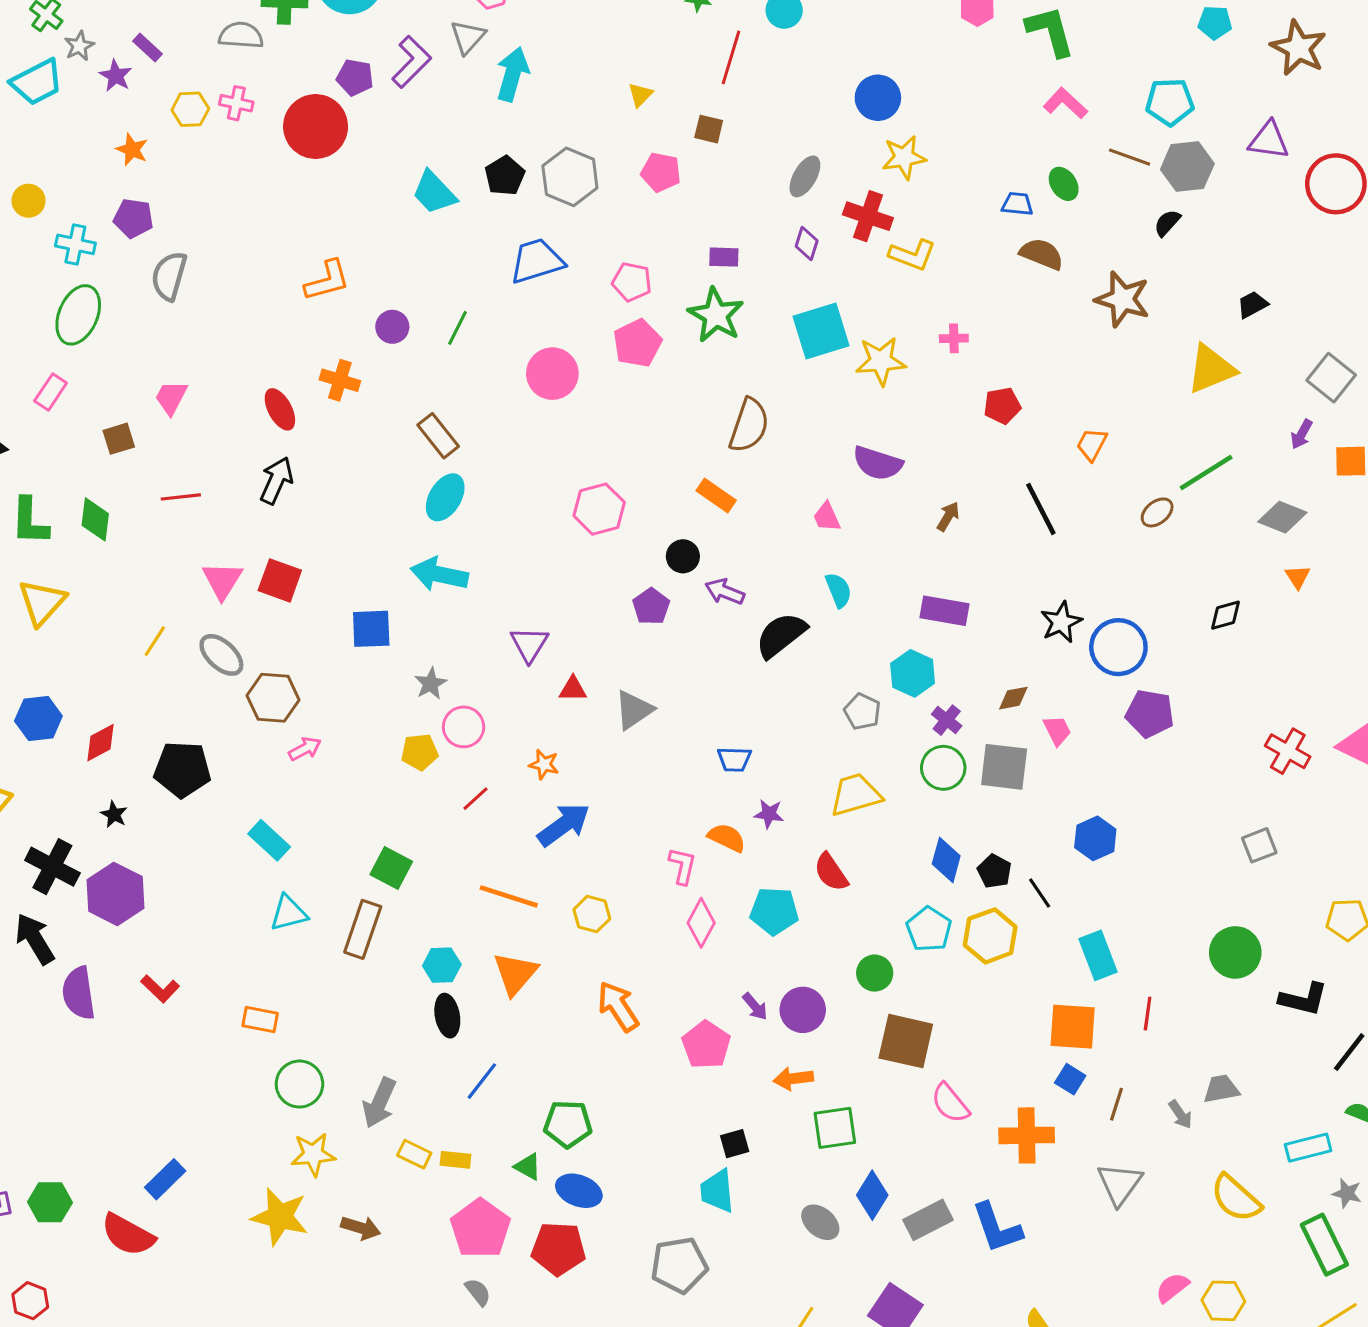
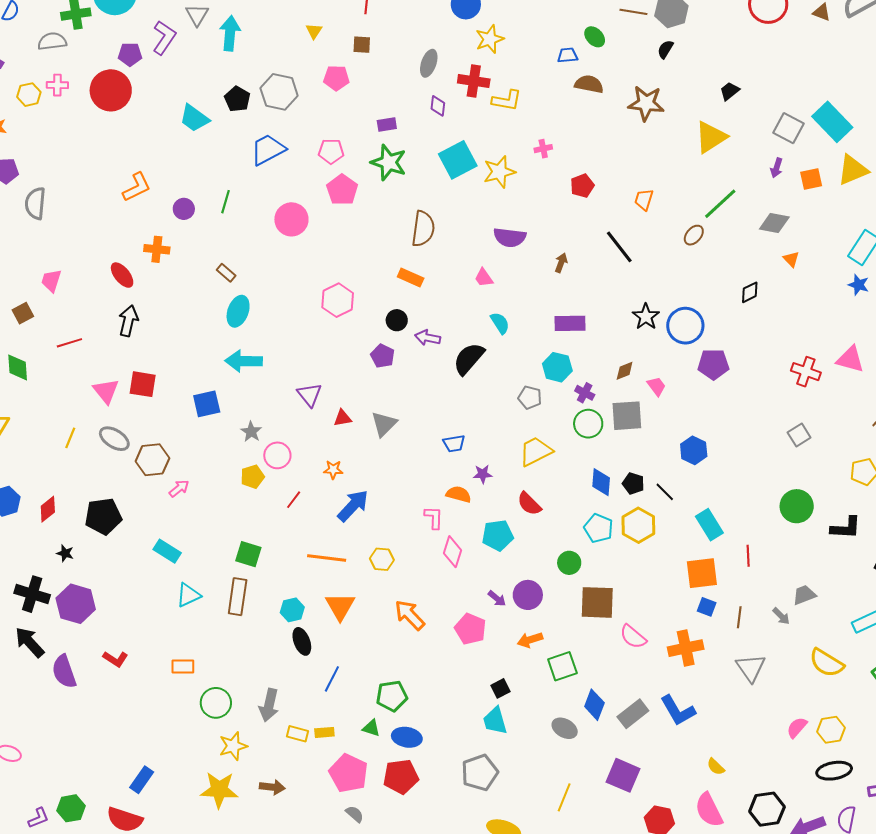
brown rectangle: (438, 436) -> (226, 273), size x0.7

